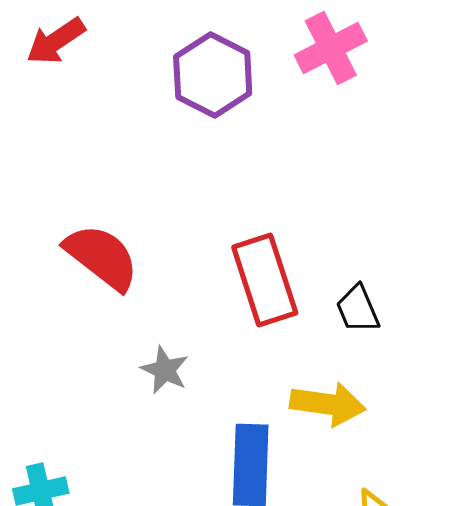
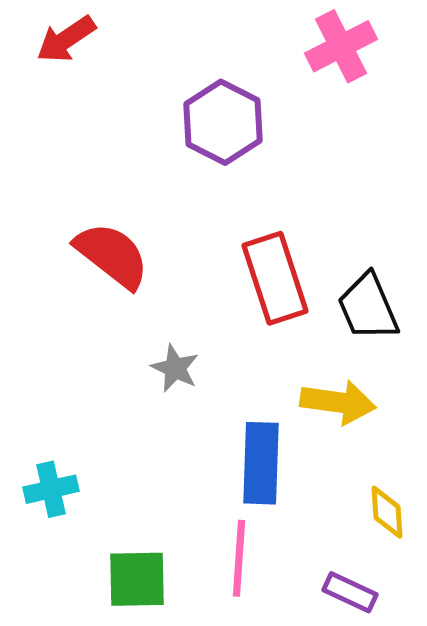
purple hexagon: (213, 75) -> (223, 122), moved
black trapezoid: (358, 309) -> (368, 307), size x1.4

